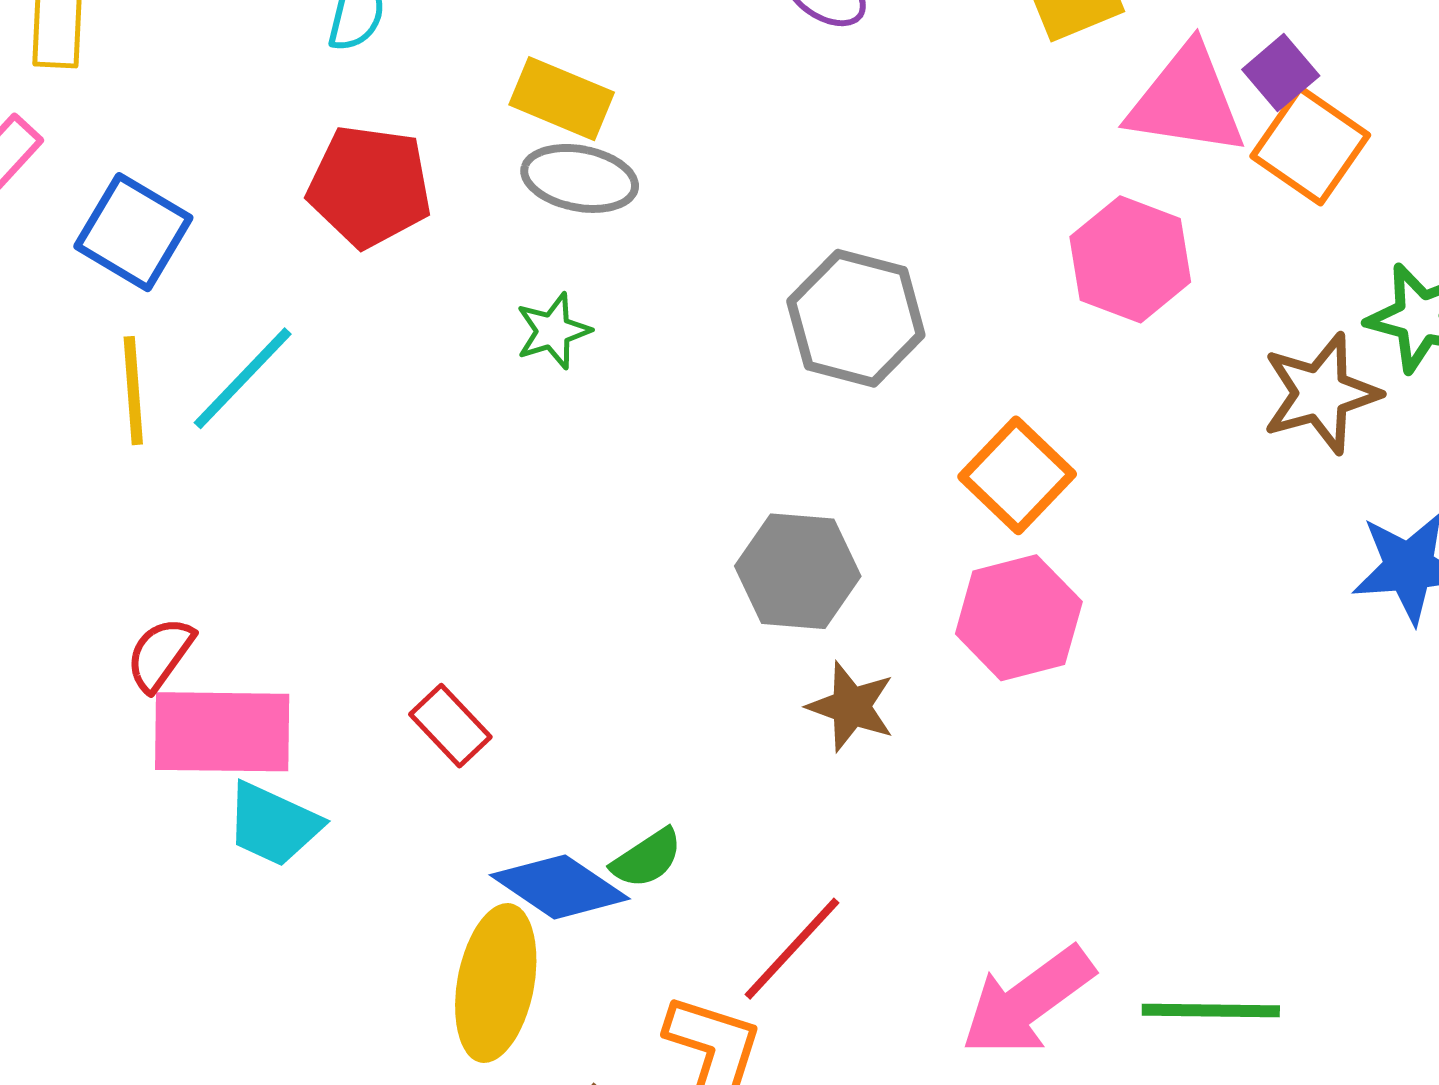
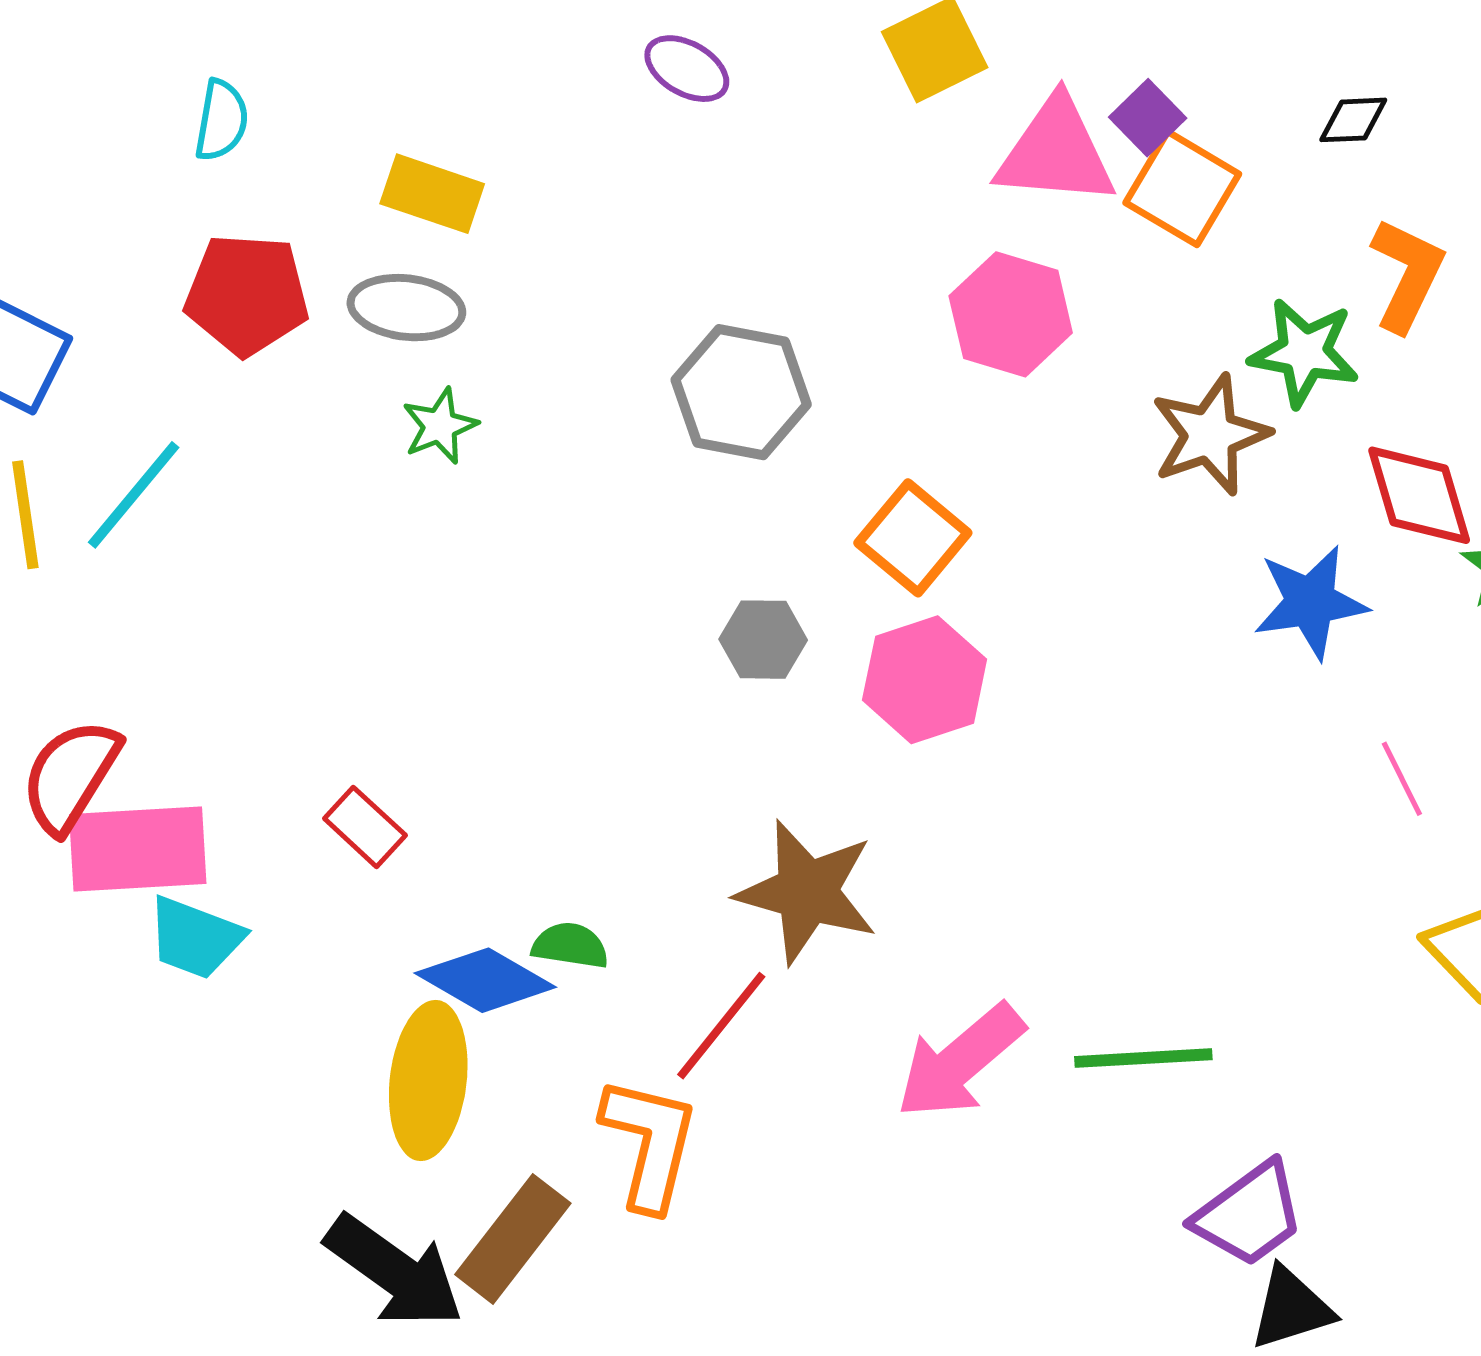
gray ellipse: (580, 178) -> (406, 308), moved
gray hexagon: (798, 571) -> (763, 640), moved, size x0.7
red semicircle: (160, 654) -> (70, 776), size x1.5
brown star: (851, 707) -> (807, 892), moved, size x1.6
green semicircle: (647, 858) -> (570, 946), turned -134

